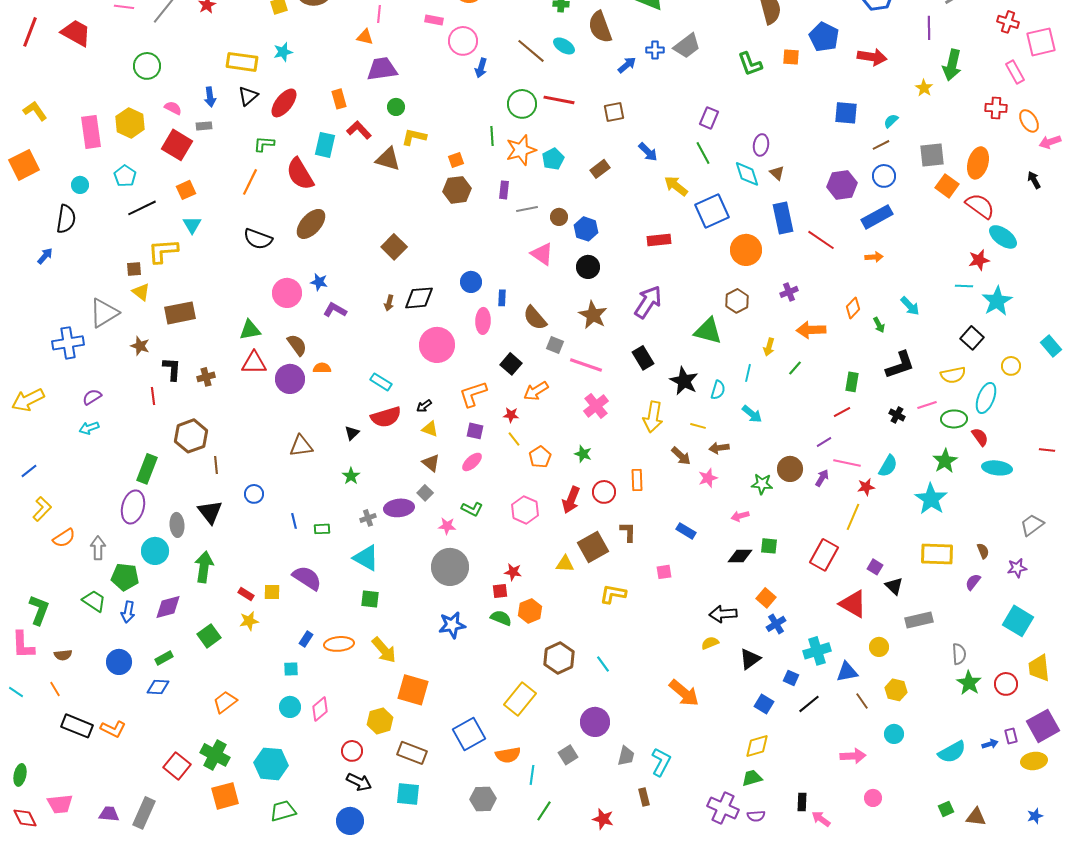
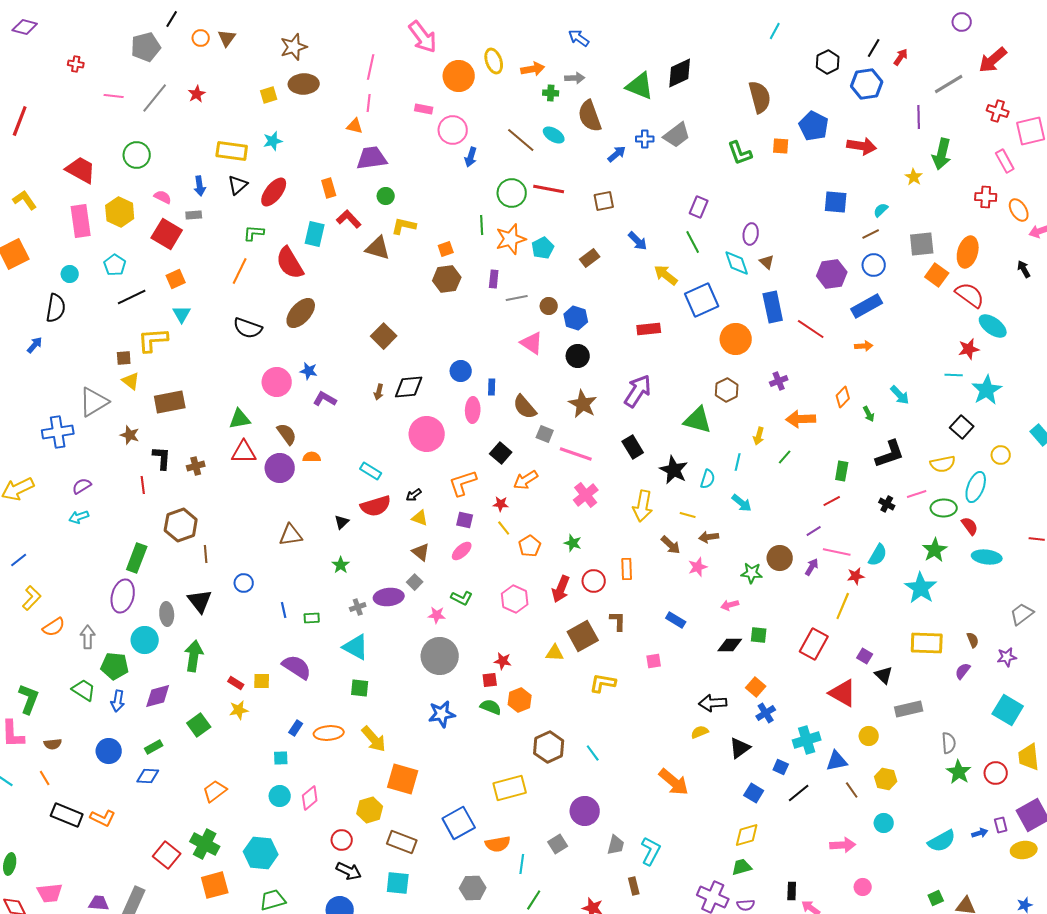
red trapezoid: (76, 33) -> (81, 170), moved
yellow rectangle: (520, 699) -> (510, 788), turned 36

